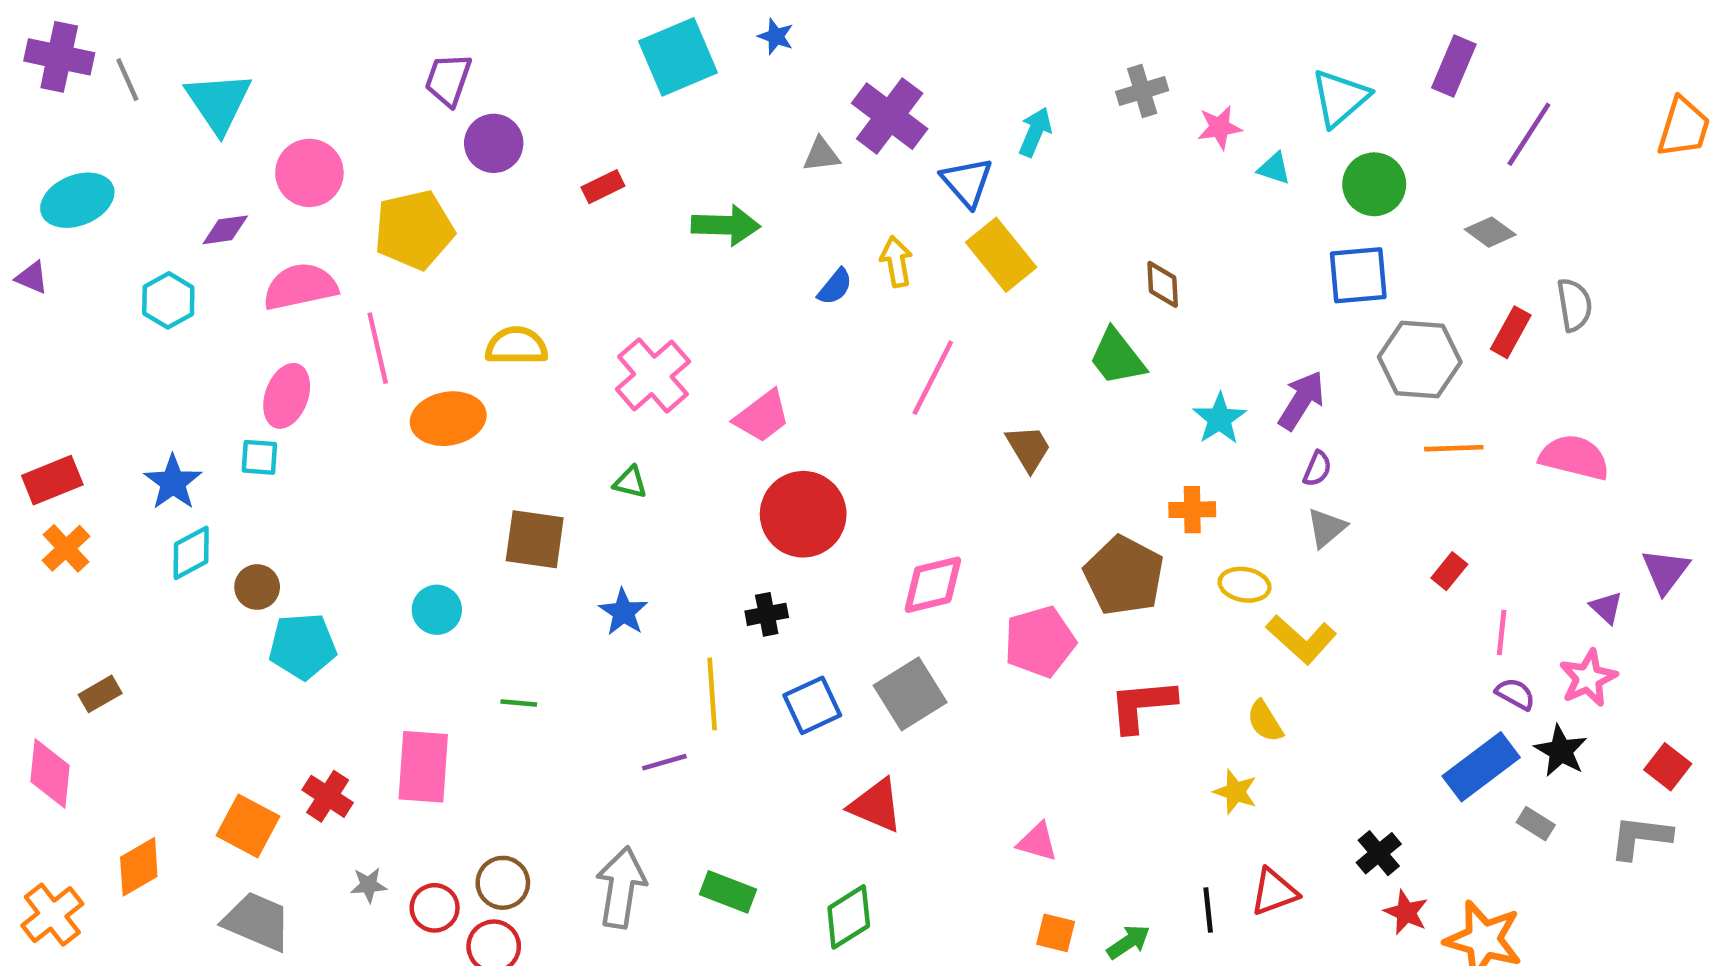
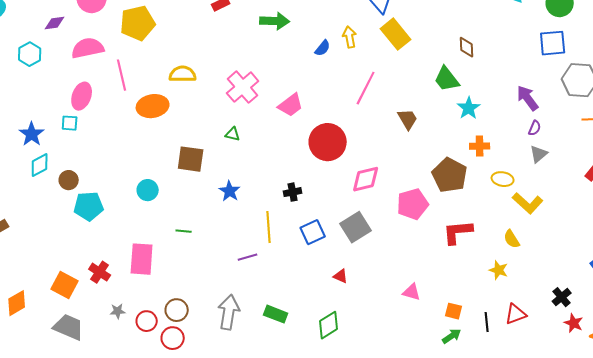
purple arrow: (1301, 400) -> (528, 98), turned -68
cyan star: (1219, 419) -> (469, 108), moved
red circle: (803, 514) -> (328, 142), moved
red triangle: (876, 805) -> (341, 276), size x0.6
orange square: (1056, 933) -> (454, 311), moved

